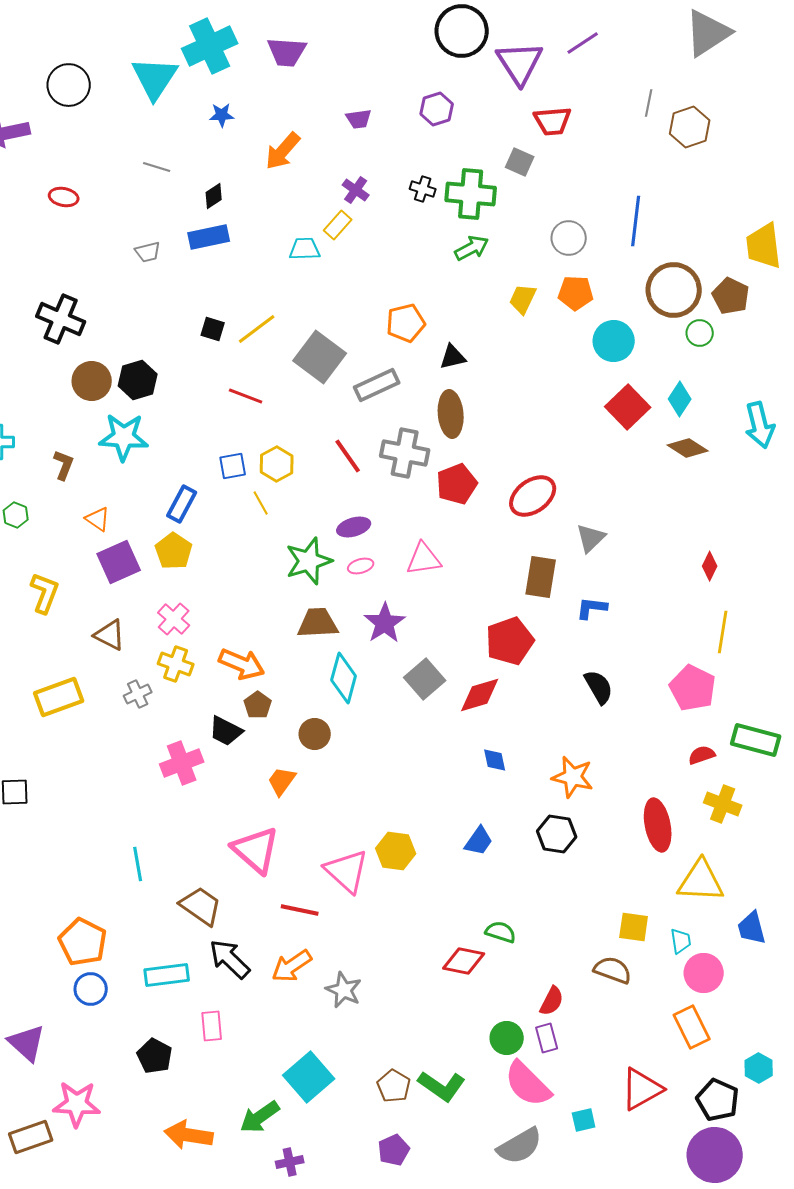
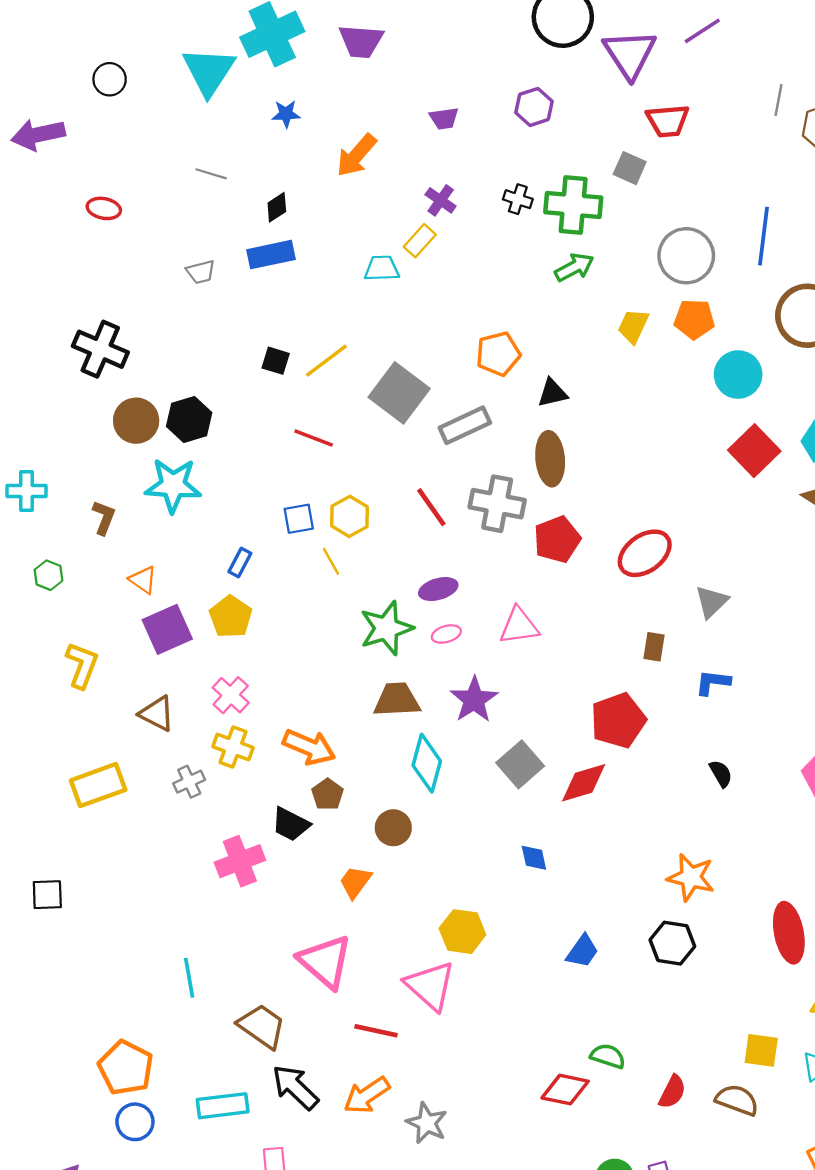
black circle: (69, 85) -> (110, 79), size x0.7
gray circle: (569, 238) -> (686, 256), size x1.4
blue rectangle: (182, 504) -> (240, 562), size x0.7
brown rectangle: (541, 577) -> (654, 647), size x0.6
black semicircle: (599, 687) -> (721, 774), size x0.7
blue diamond: (495, 760) -> (534, 858), moved
yellow hexagon: (396, 851) -> (462, 932), moved
red semicircle: (552, 1001) -> (672, 1092), moved

